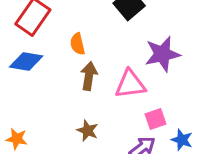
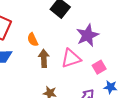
pink square: (156, 119) -> (99, 67), moved

